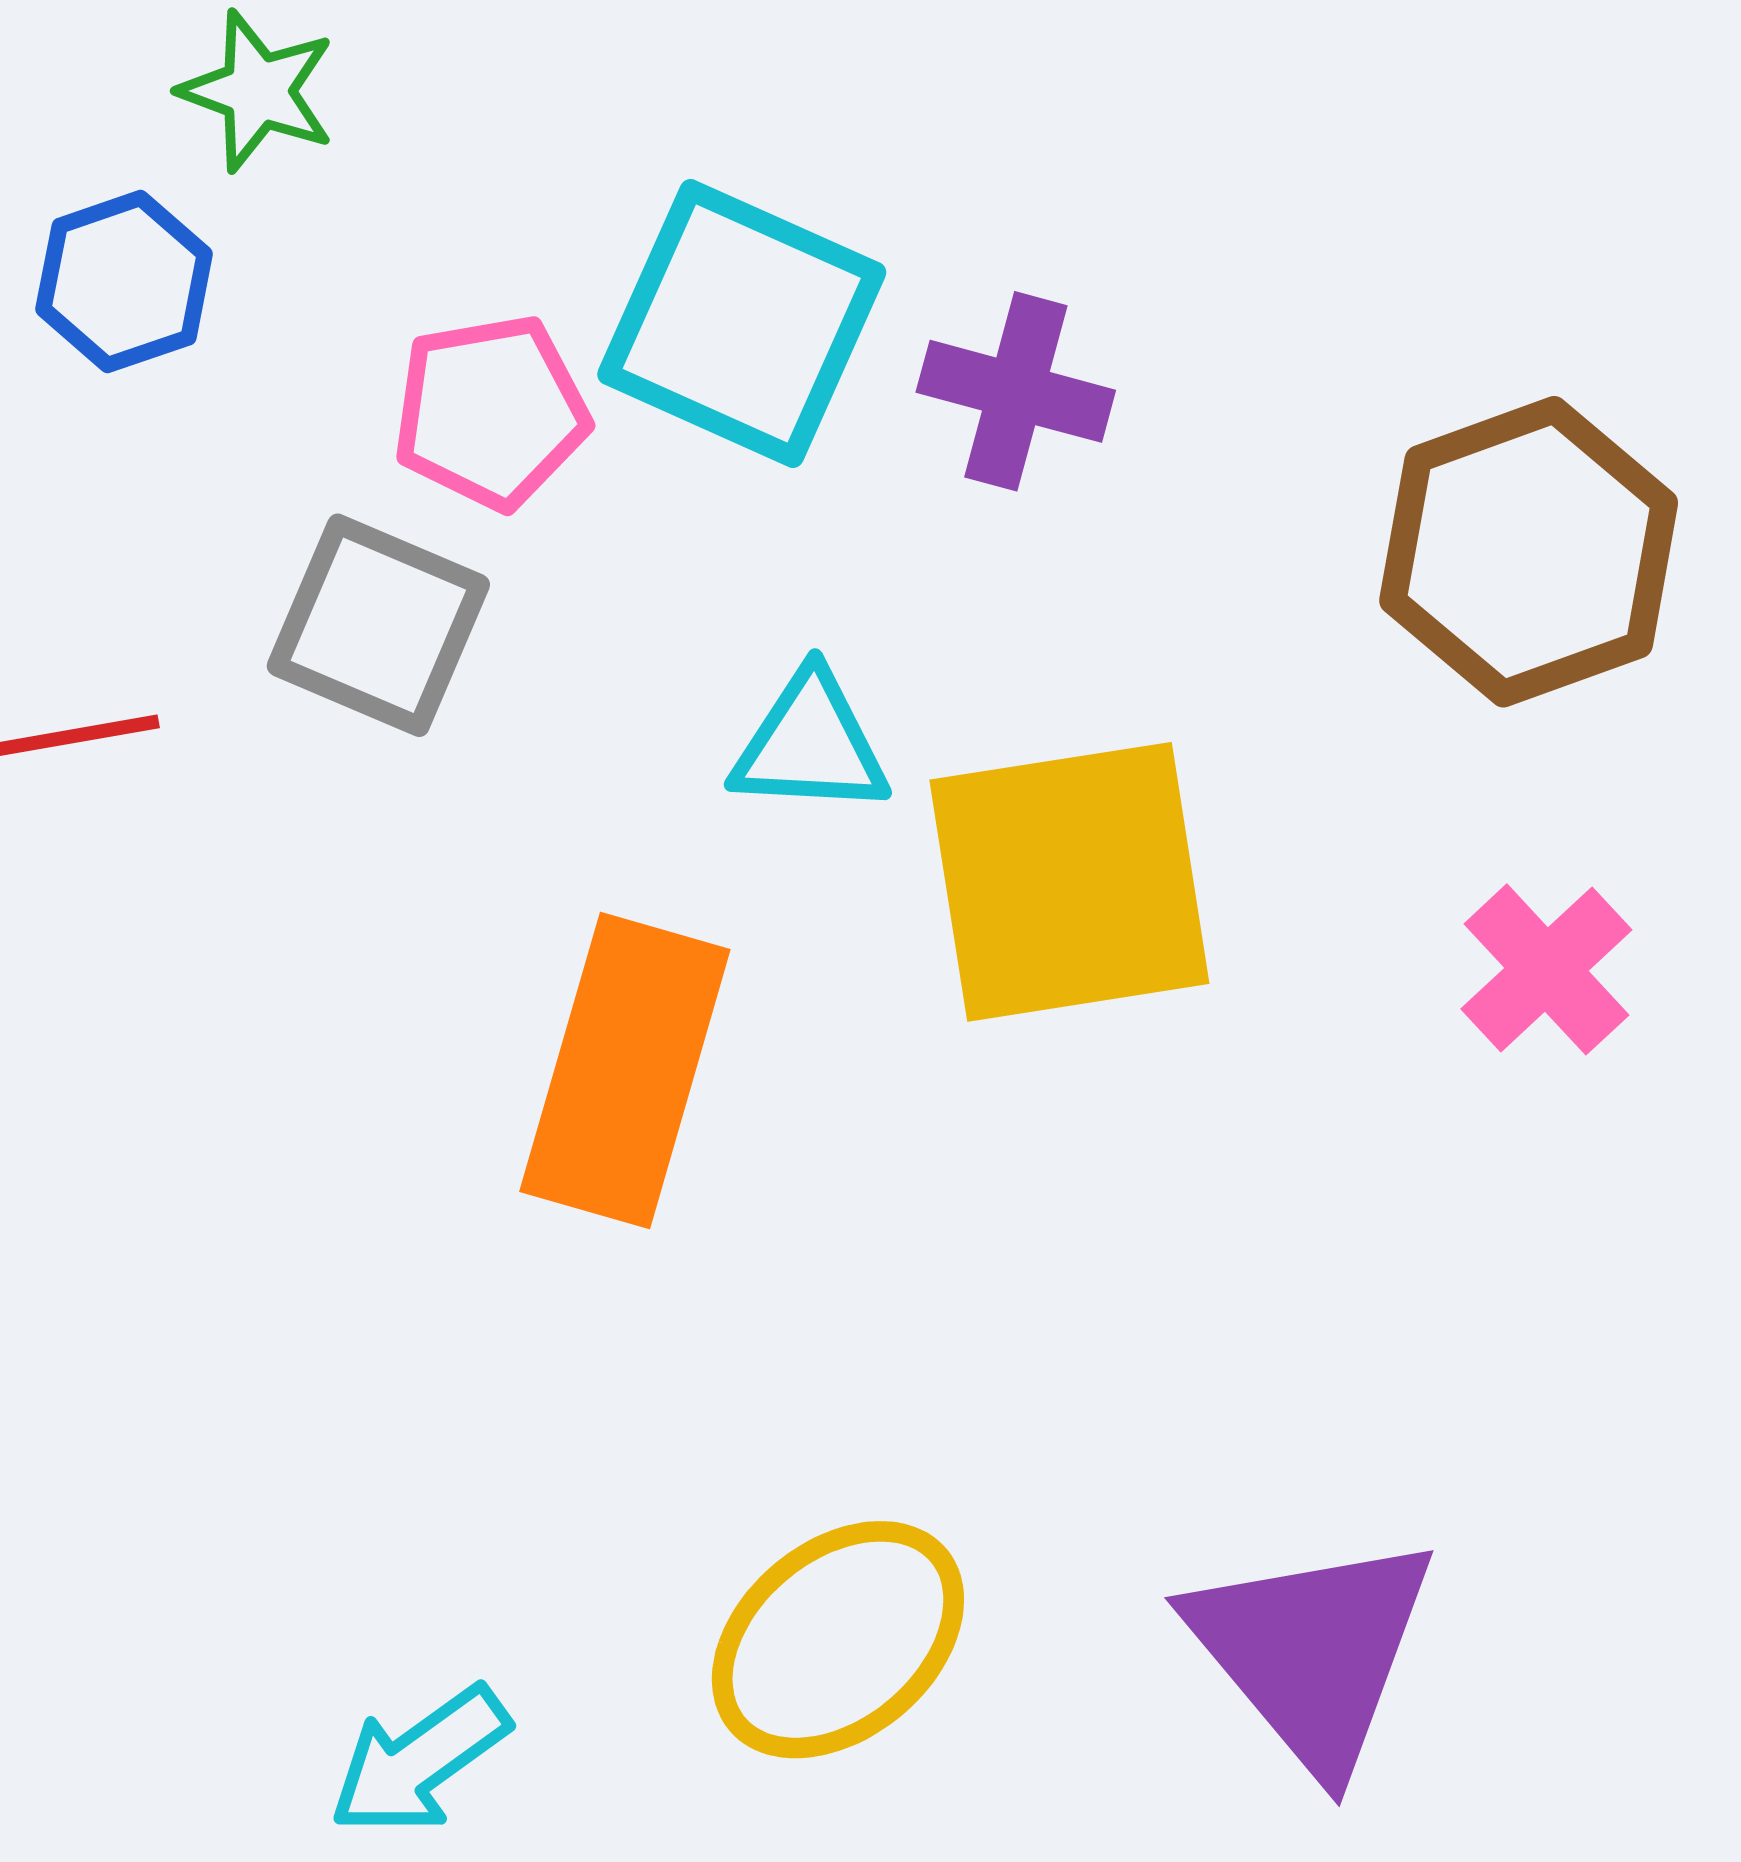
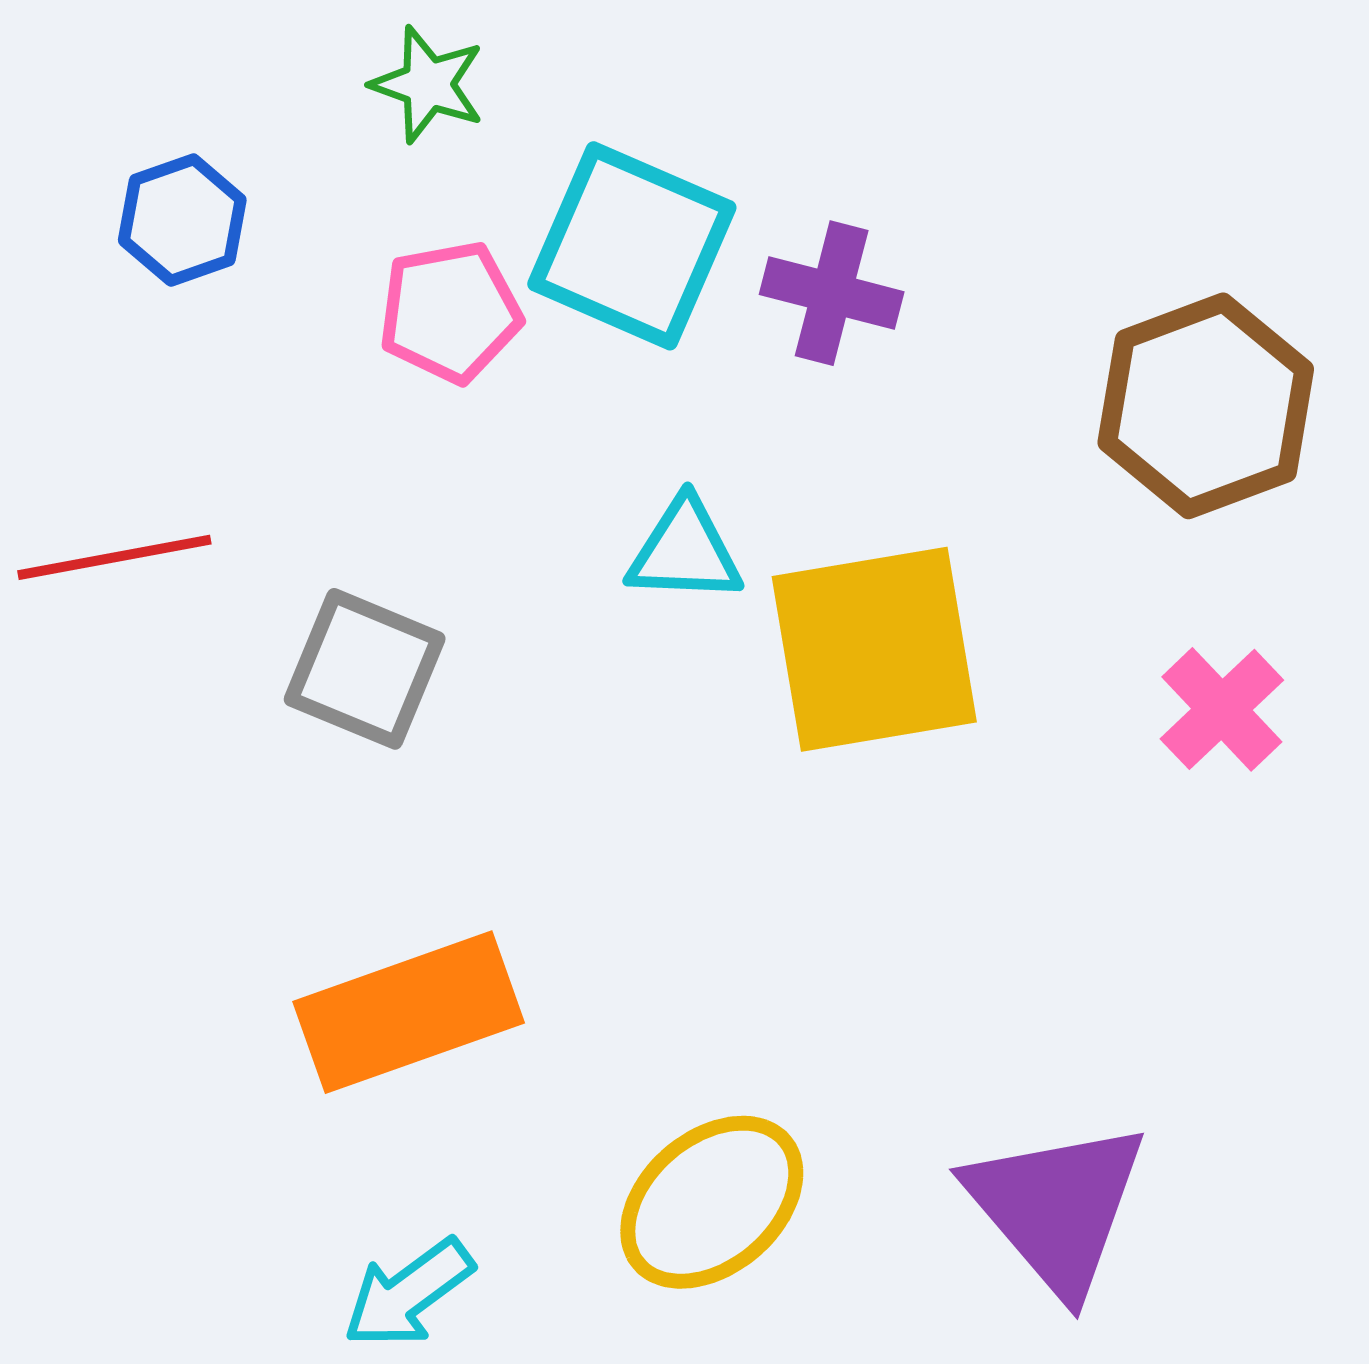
green star: (258, 91) -> (428, 84), moved
gray square: (378, 625) -> (365, 669), moved
orange rectangle: (625, 1070) -> (409, 1012), moved, turned 55

